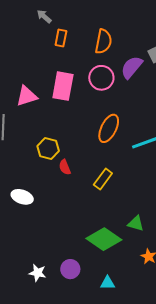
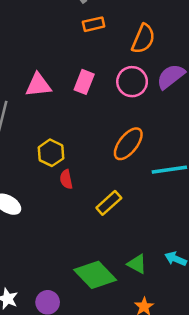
orange rectangle: (61, 38) -> (94, 24), turned 54
pink rectangle: (63, 86) -> (84, 82), size x0.7

